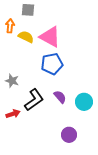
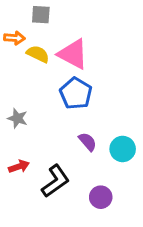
orange arrow: (10, 26) -> (15, 38), turned 88
blue pentagon: (52, 64) -> (76, 93), turned -30
black L-shape: (34, 100) -> (55, 181), moved

